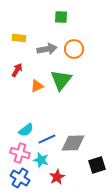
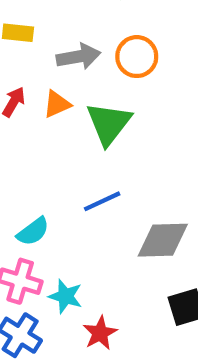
orange triangle: (37, 86) -> (57, 104), moved
blue line: (47, 139) -> (102, 201), moved
gray diamond: (73, 143) -> (163, 240), moved

